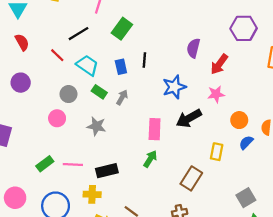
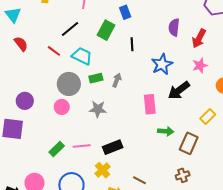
green rectangle: (122, 29) -> (106, 30), moved
blue rectangle: (121, 67) -> (125, 12), moved
purple circle: (21, 83) -> (25, 101), moved
green rectangle: (99, 92) -> (96, 78), turned -40
gray circle: (68, 94) -> (69, 84), size x1.5
yellow rectangle: (217, 152) -> (208, 116), turned 42
green arrow: (150, 159) -> (166, 131), moved, turned 70
yellow cross: (92, 194) -> (103, 170), turned -35

